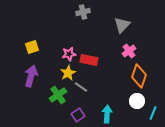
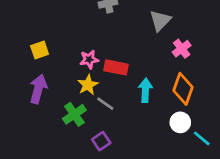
pink cross: (129, 51) -> (182, 49), moved
cyan line: (153, 113) -> (202, 138), turned -72
cyan arrow: (107, 114) -> (145, 90), moved

